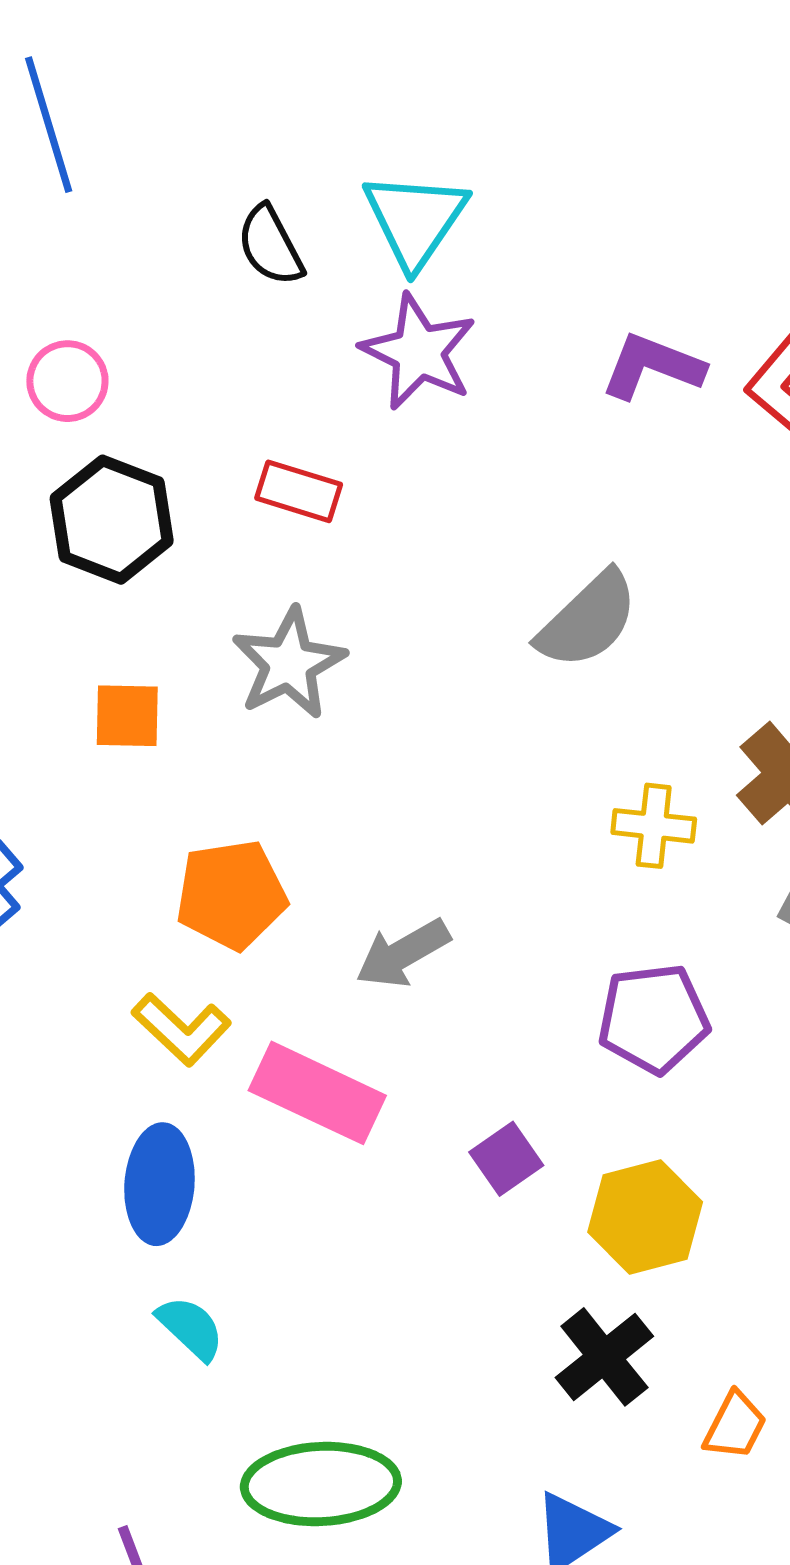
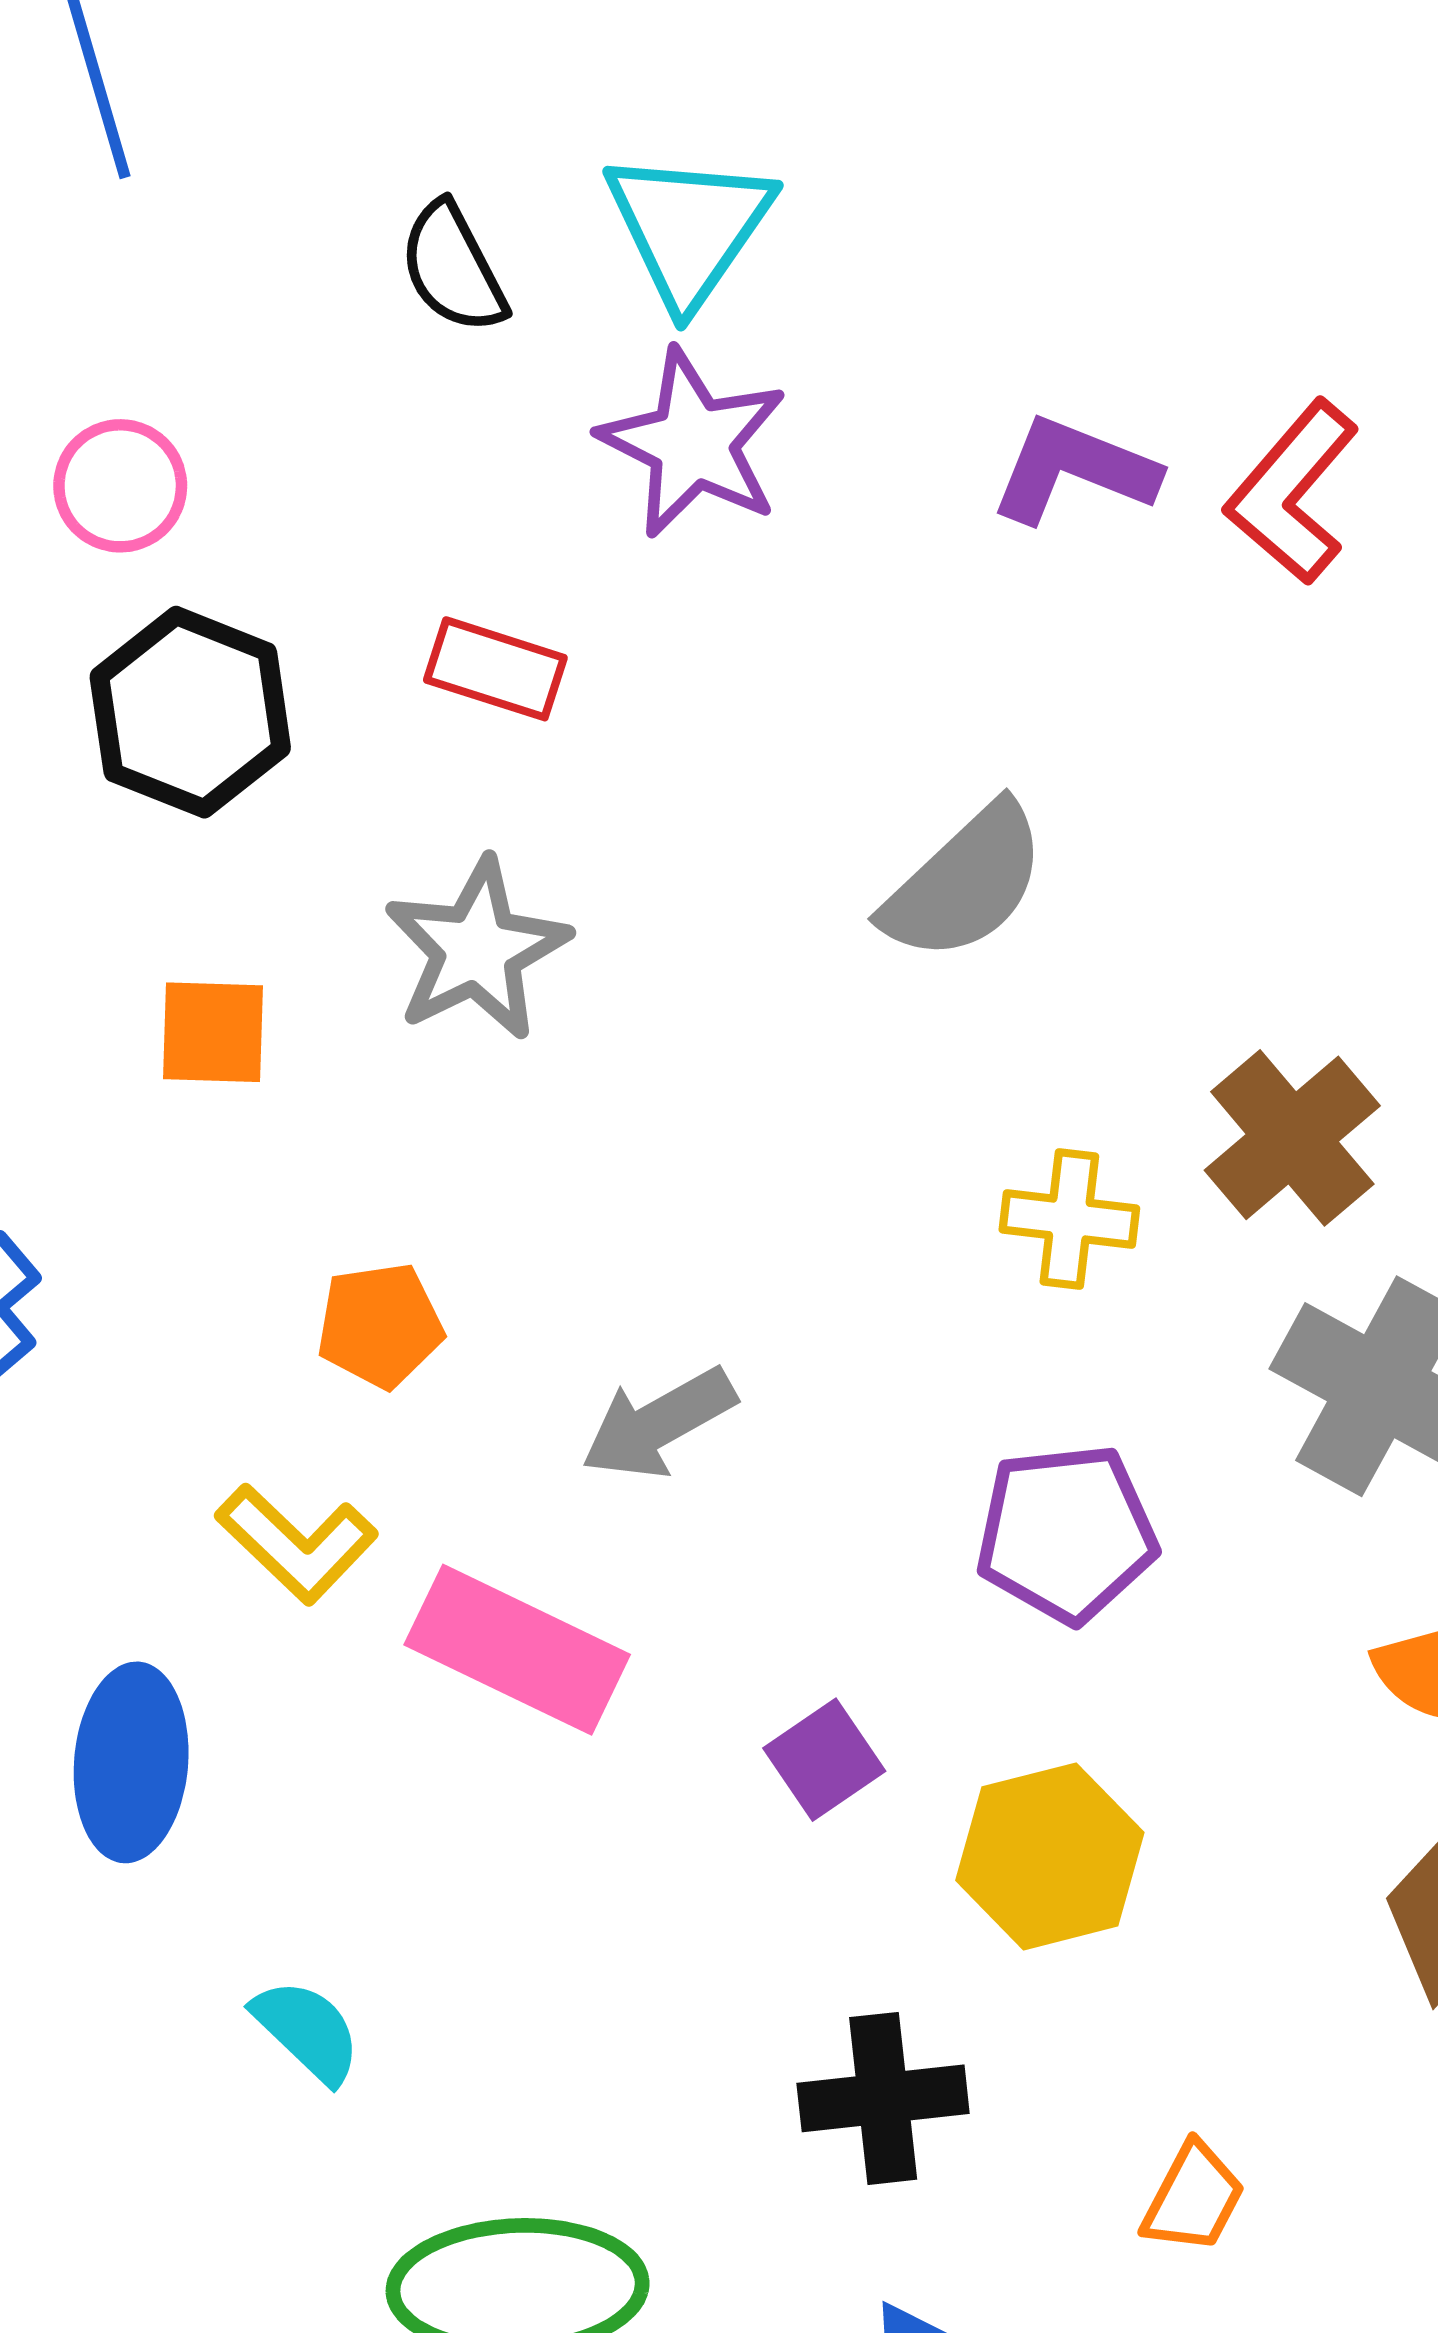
orange pentagon: (231, 895) -> (380, 1325), size x0.7
blue ellipse: (159, 1184) -> (131, 1762), moved
black cross: (604, 1357) -> (883, 2098), moved, turned 32

